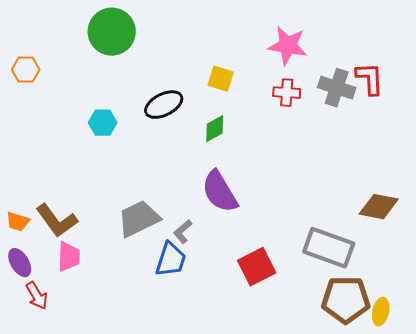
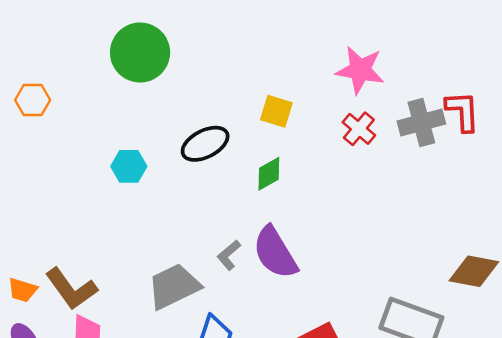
gray cross: (337, 88) -> (421, 123), turned -33
red cross: (287, 93) -> (359, 129), turned 36
gray L-shape: (183, 232) -> (229, 255), moved

